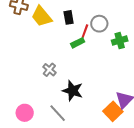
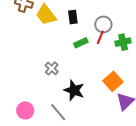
red line: (85, 31) -> (100, 37), moved
orange square: (113, 111) -> (113, 81), moved

